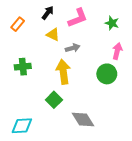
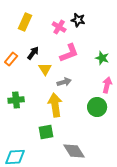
black arrow: (48, 13) -> (33, 53), moved
yellow triangle: (53, 34) -> (45, 69), turned 32
green square: (54, 100) -> (46, 132), turned 35

